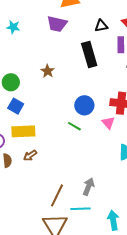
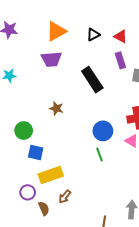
black triangle: (101, 26) -> (93, 35), moved
green line: (74, 126) -> (99, 154), turned 56

